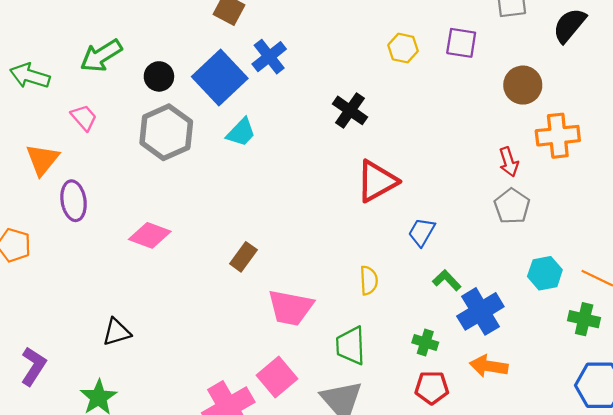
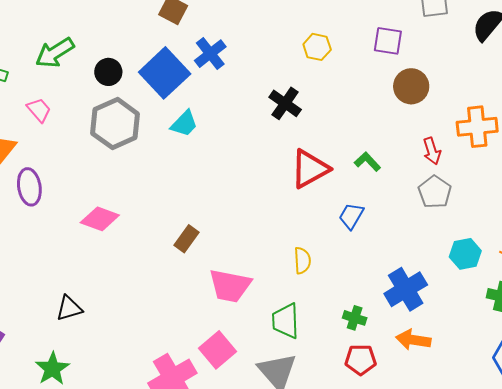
yellow hexagon: (403, 48) -> (317, 47), moved
brown circle: (523, 85) -> (411, 86), moved
green L-shape: (447, 280) -> (367, 162), moved

